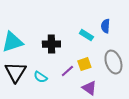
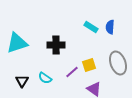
cyan rectangle: (86, 35) -> (91, 27), moved
black triangle: (15, 72) -> (22, 81), moved, size x0.6

